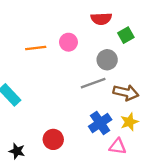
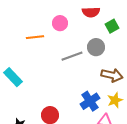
pink circle: (68, 42) -> (60, 23), moved
gray line: (93, 83) -> (72, 56), moved

